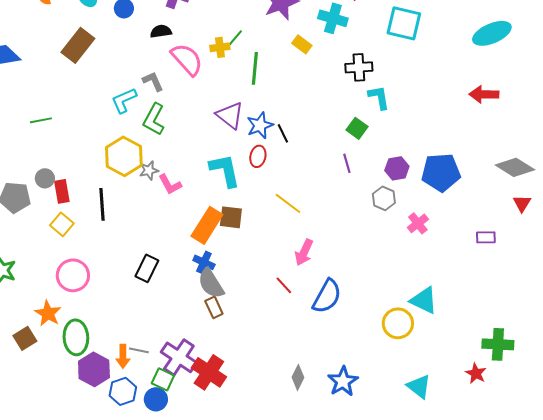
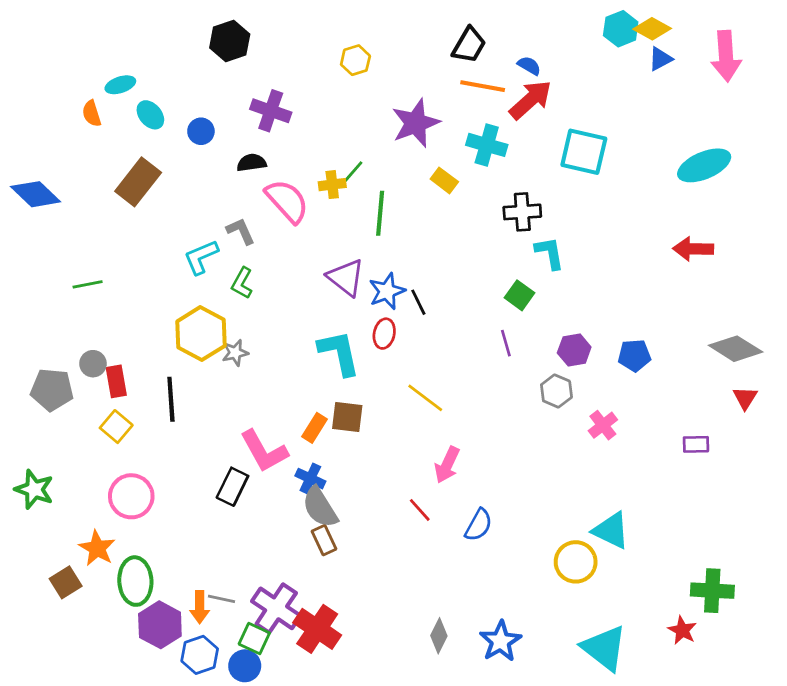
green L-shape: (154, 119) -> (242, 283), size x0.7
blue pentagon: (441, 172) -> (634, 355), size x0.6
pink L-shape: (170, 184) -> (264, 451), moved, size x1.5
orange rectangle: (207, 225) -> (314, 428), size x0.6
blue semicircle: (327, 296) -> (479, 525), size x0.7
cyan triangle: (419, 386) -> (604, 648), size x1.4

